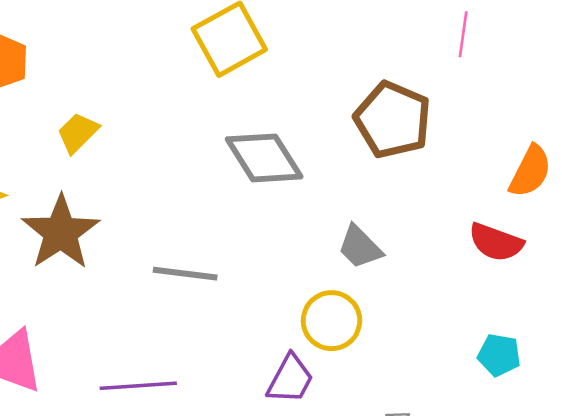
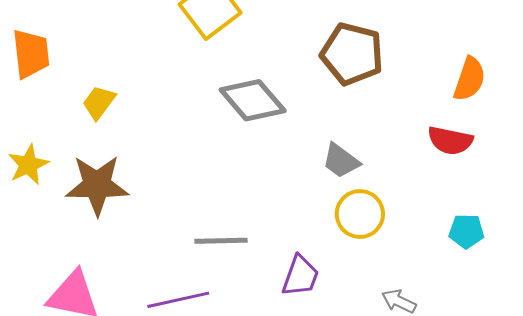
brown star: (61, 232) -> (97, 185), turned -30
gray line: (185, 274) -> (221, 241), moved
yellow circle: (331, 321) -> (360, 214), moved

